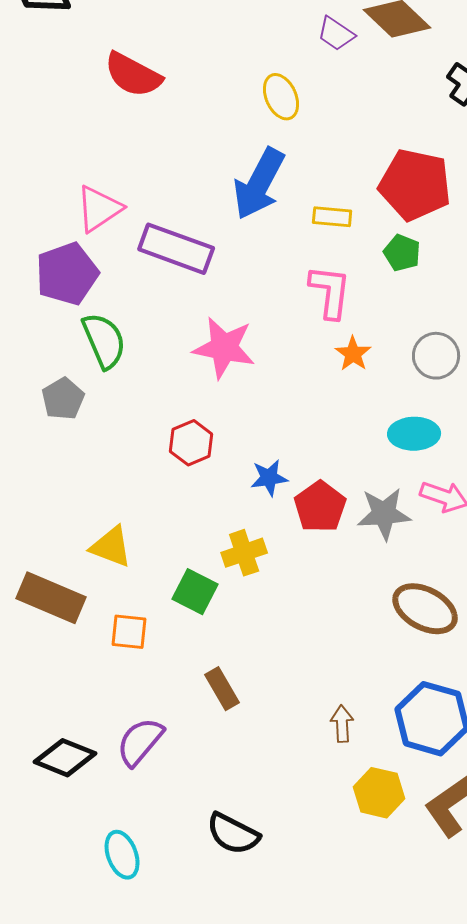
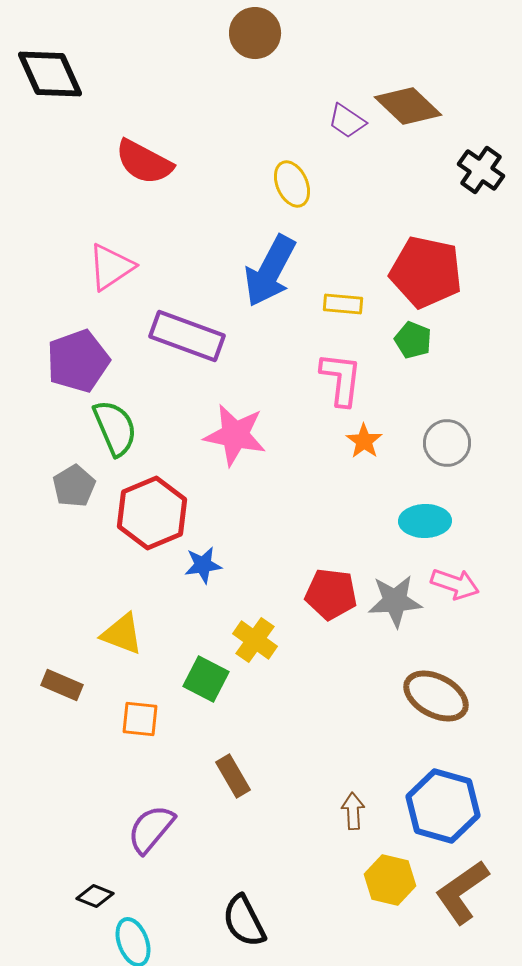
pink triangle: (99, 209) -> (111, 267), moved
red hexagon: (191, 443) -> (152, 513), moved, size x1.6
blue star: (269, 478) -> (203, 565), moved
red pentagon: (320, 507) -> (331, 594), turned -30
yellow cross: (244, 553) -> (255, 640), turned -36
brown rectangle: (51, 598) -> (62, 685), size x0.6
black diamond: (65, 758) -> (95, 896), moved, size x0.6
black semicircle: (233, 834) -> (244, 921), turned 36

